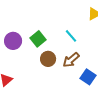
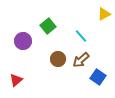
green square: (38, 39) -> (48, 26), moved

